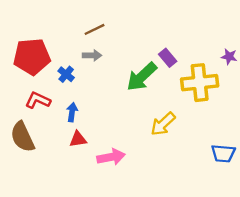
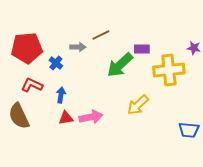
brown line: (94, 29) -> (101, 35), moved
purple rectangle: (168, 58) -> (142, 49), turned -49
pink arrow: (111, 157) -> (91, 117), moved

